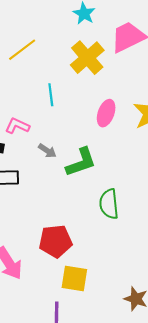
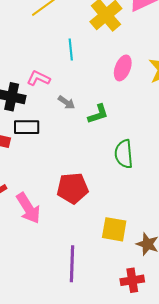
green L-shape: (81, 162) -> (98, 114), size x0.7
yellow square: (74, 279) -> (114, 229), moved

